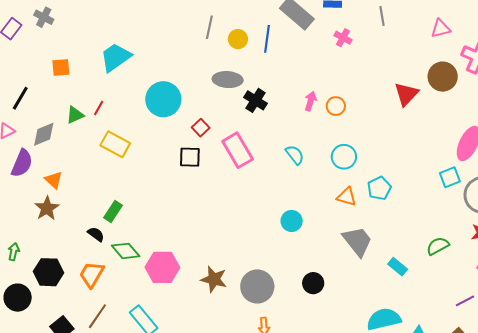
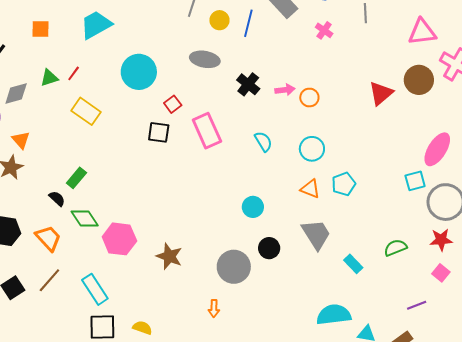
pink triangle: (441, 29) -> (422, 32), size x1.4
black cross: (255, 100) -> (248, 84), moved
pink arrow: (311, 101) -> (285, 90), turned 60
orange trapezoid: (92, 274) -> (48, 238), turned 100
black circle: (313, 283) -> (269, 248), moved
gray circle: (257, 286) -> (234, 267), moved

